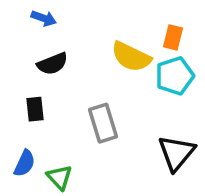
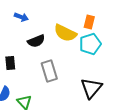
blue arrow: (44, 18) -> (21, 17), moved
black semicircle: (52, 64) -> (36, 41), moved

